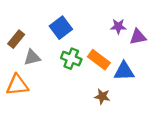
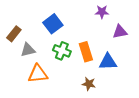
purple star: (118, 26) -> (102, 12), moved
orange rectangle: (99, 60) -> (86, 52), turned 36
orange triangle: (17, 85) -> (38, 74), moved

